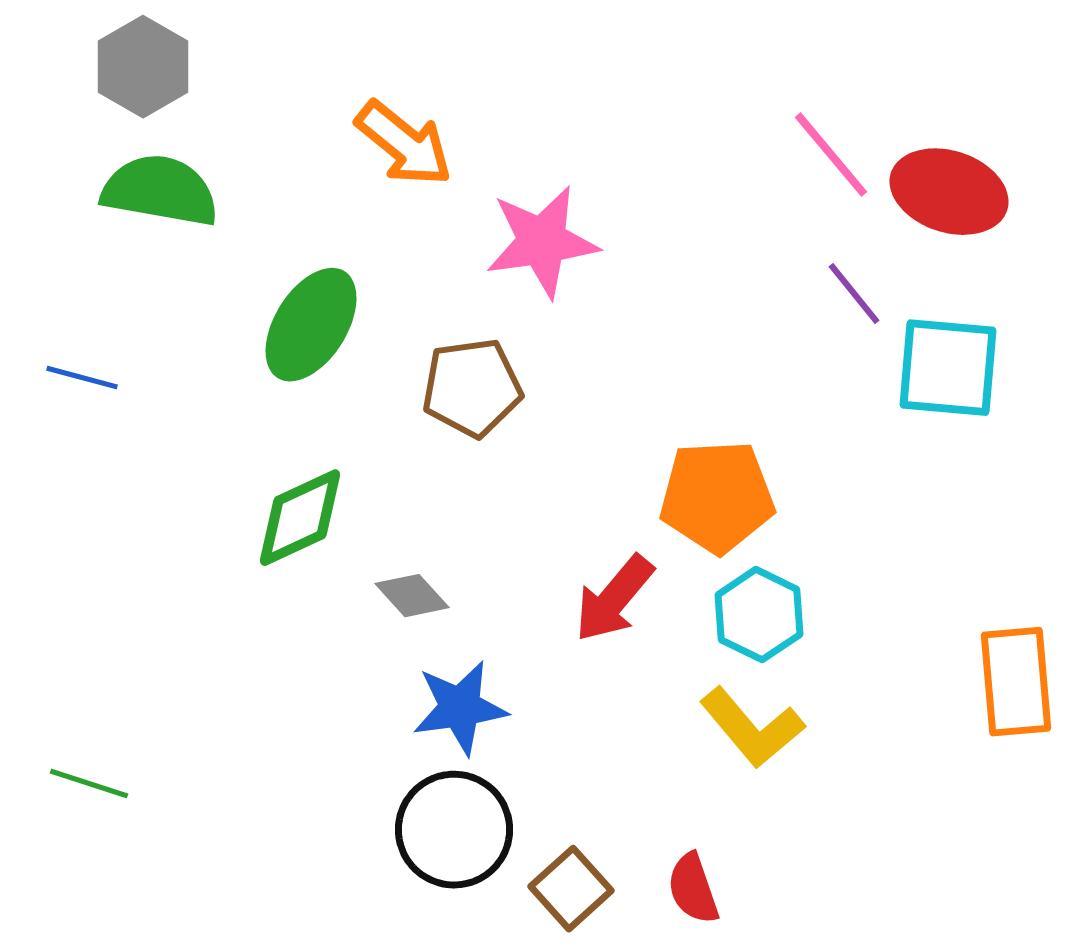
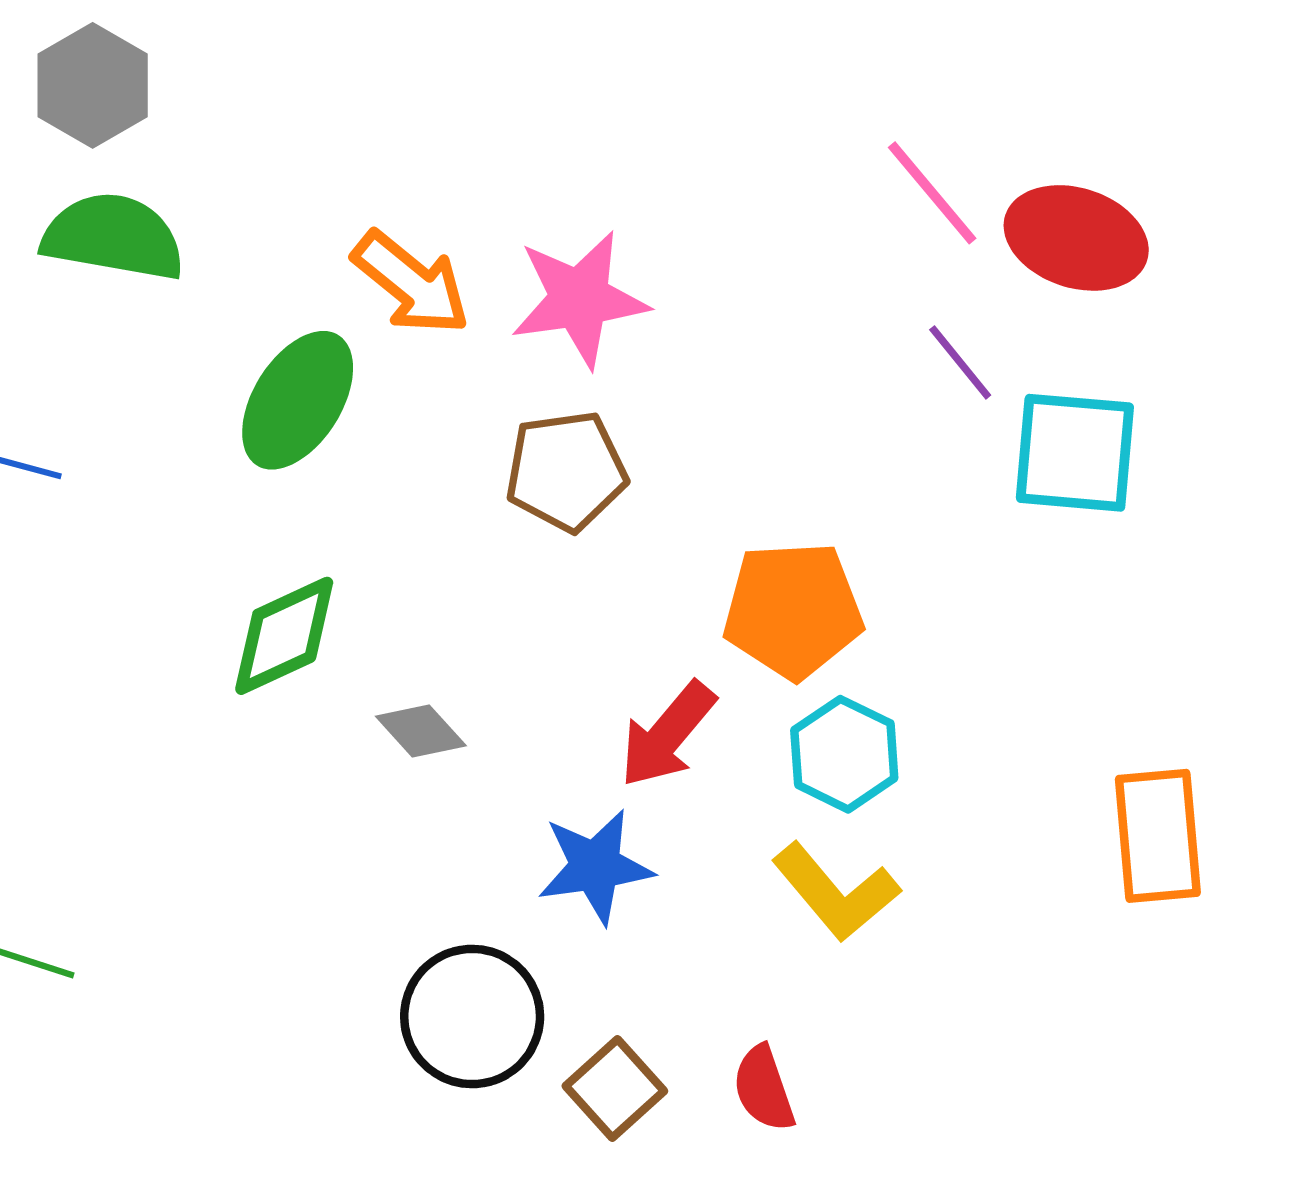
orange arrow: (404, 144) -> (411, 283), moved
brown pentagon: (472, 388) -> (566, 471), moved
blue star: (460, 708) -> (595, 866), moved

